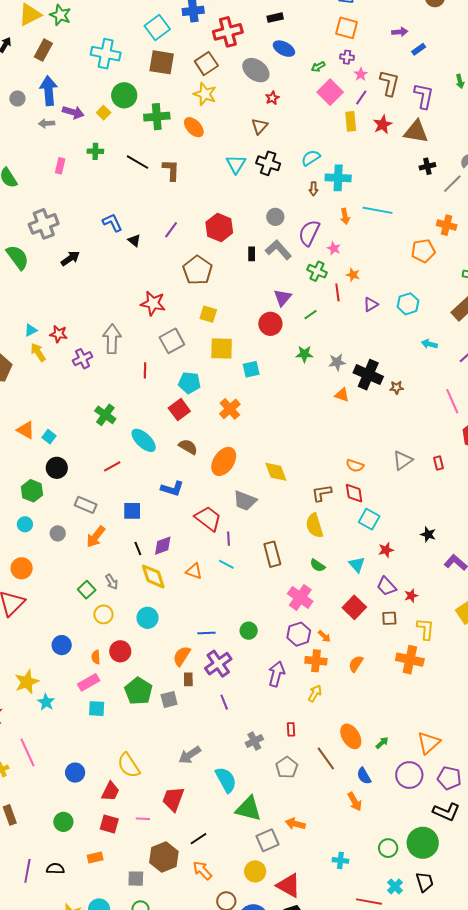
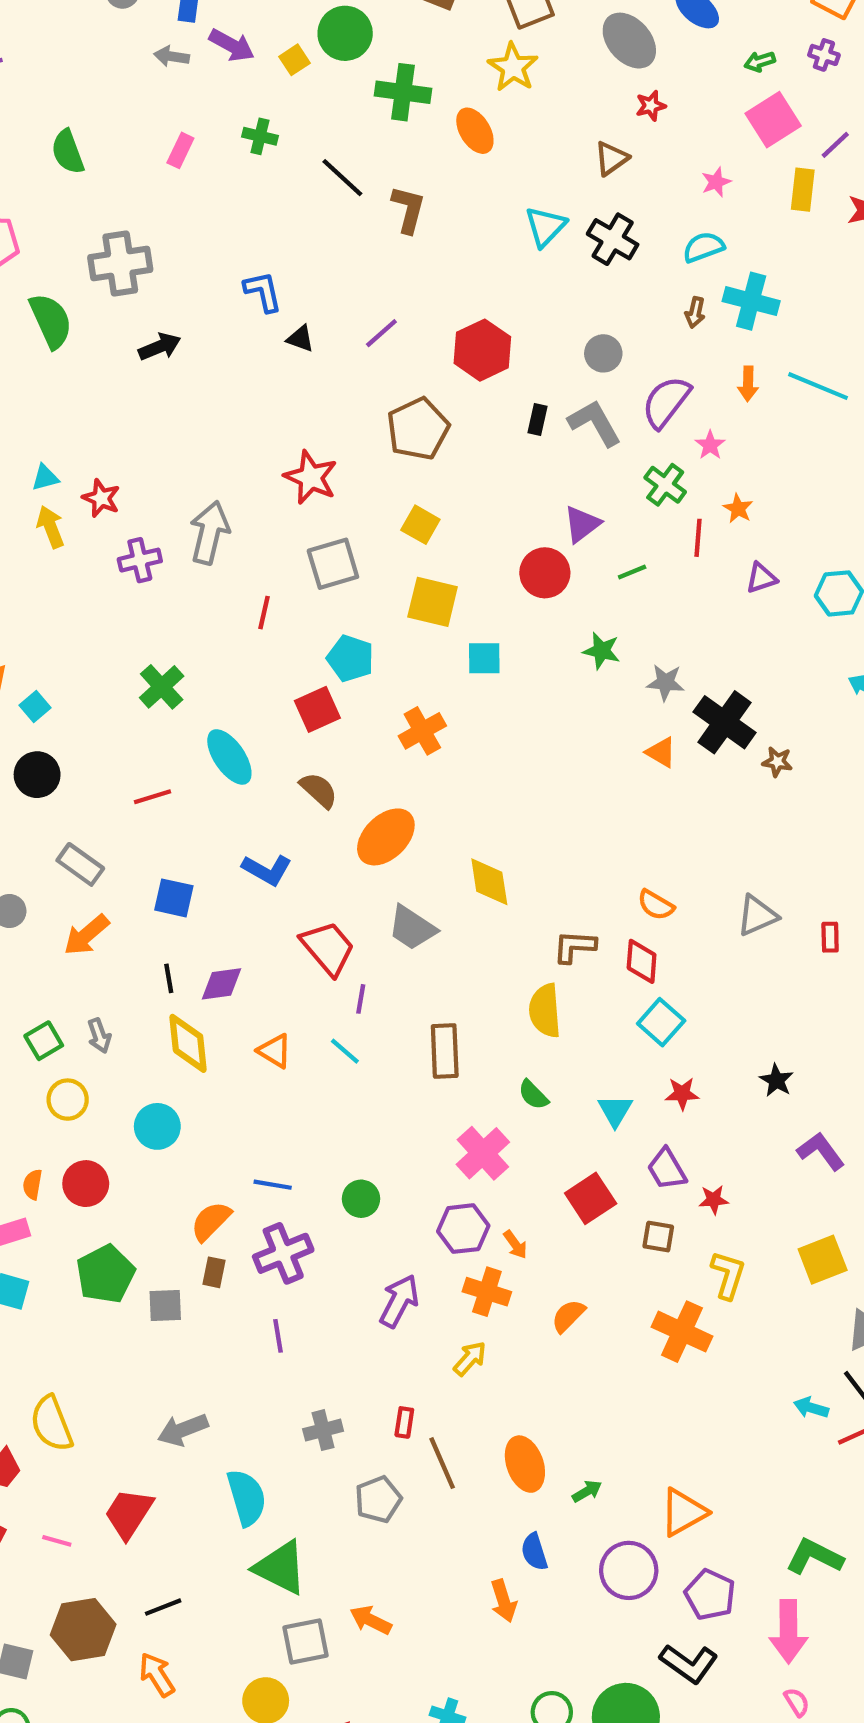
pink star: (361, 74) -> (716, 182), moved
black triangle: (134, 240) -> (300, 339), turned -32
brown line: (326, 758) -> (442, 1463), moved

